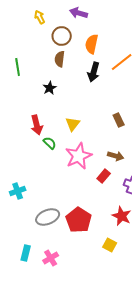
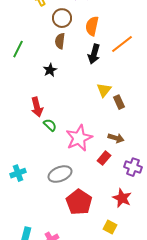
green line: (18, 67) -> (18, 49), turned 36
yellow triangle: (73, 124) -> (104, 90), moved
gray ellipse: (48, 217) -> (60, 174), moved

